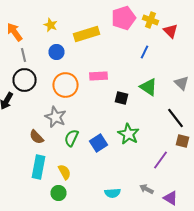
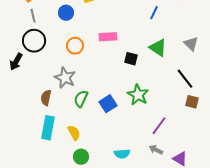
orange circle: (66, 85) -> (75, 46), size x0.7
brown semicircle: (36, 137) -> (46, 98), turned 56
purple line: (160, 160) -> (159, 126), moved
green circle: (58, 193) -> (81, 157), moved

